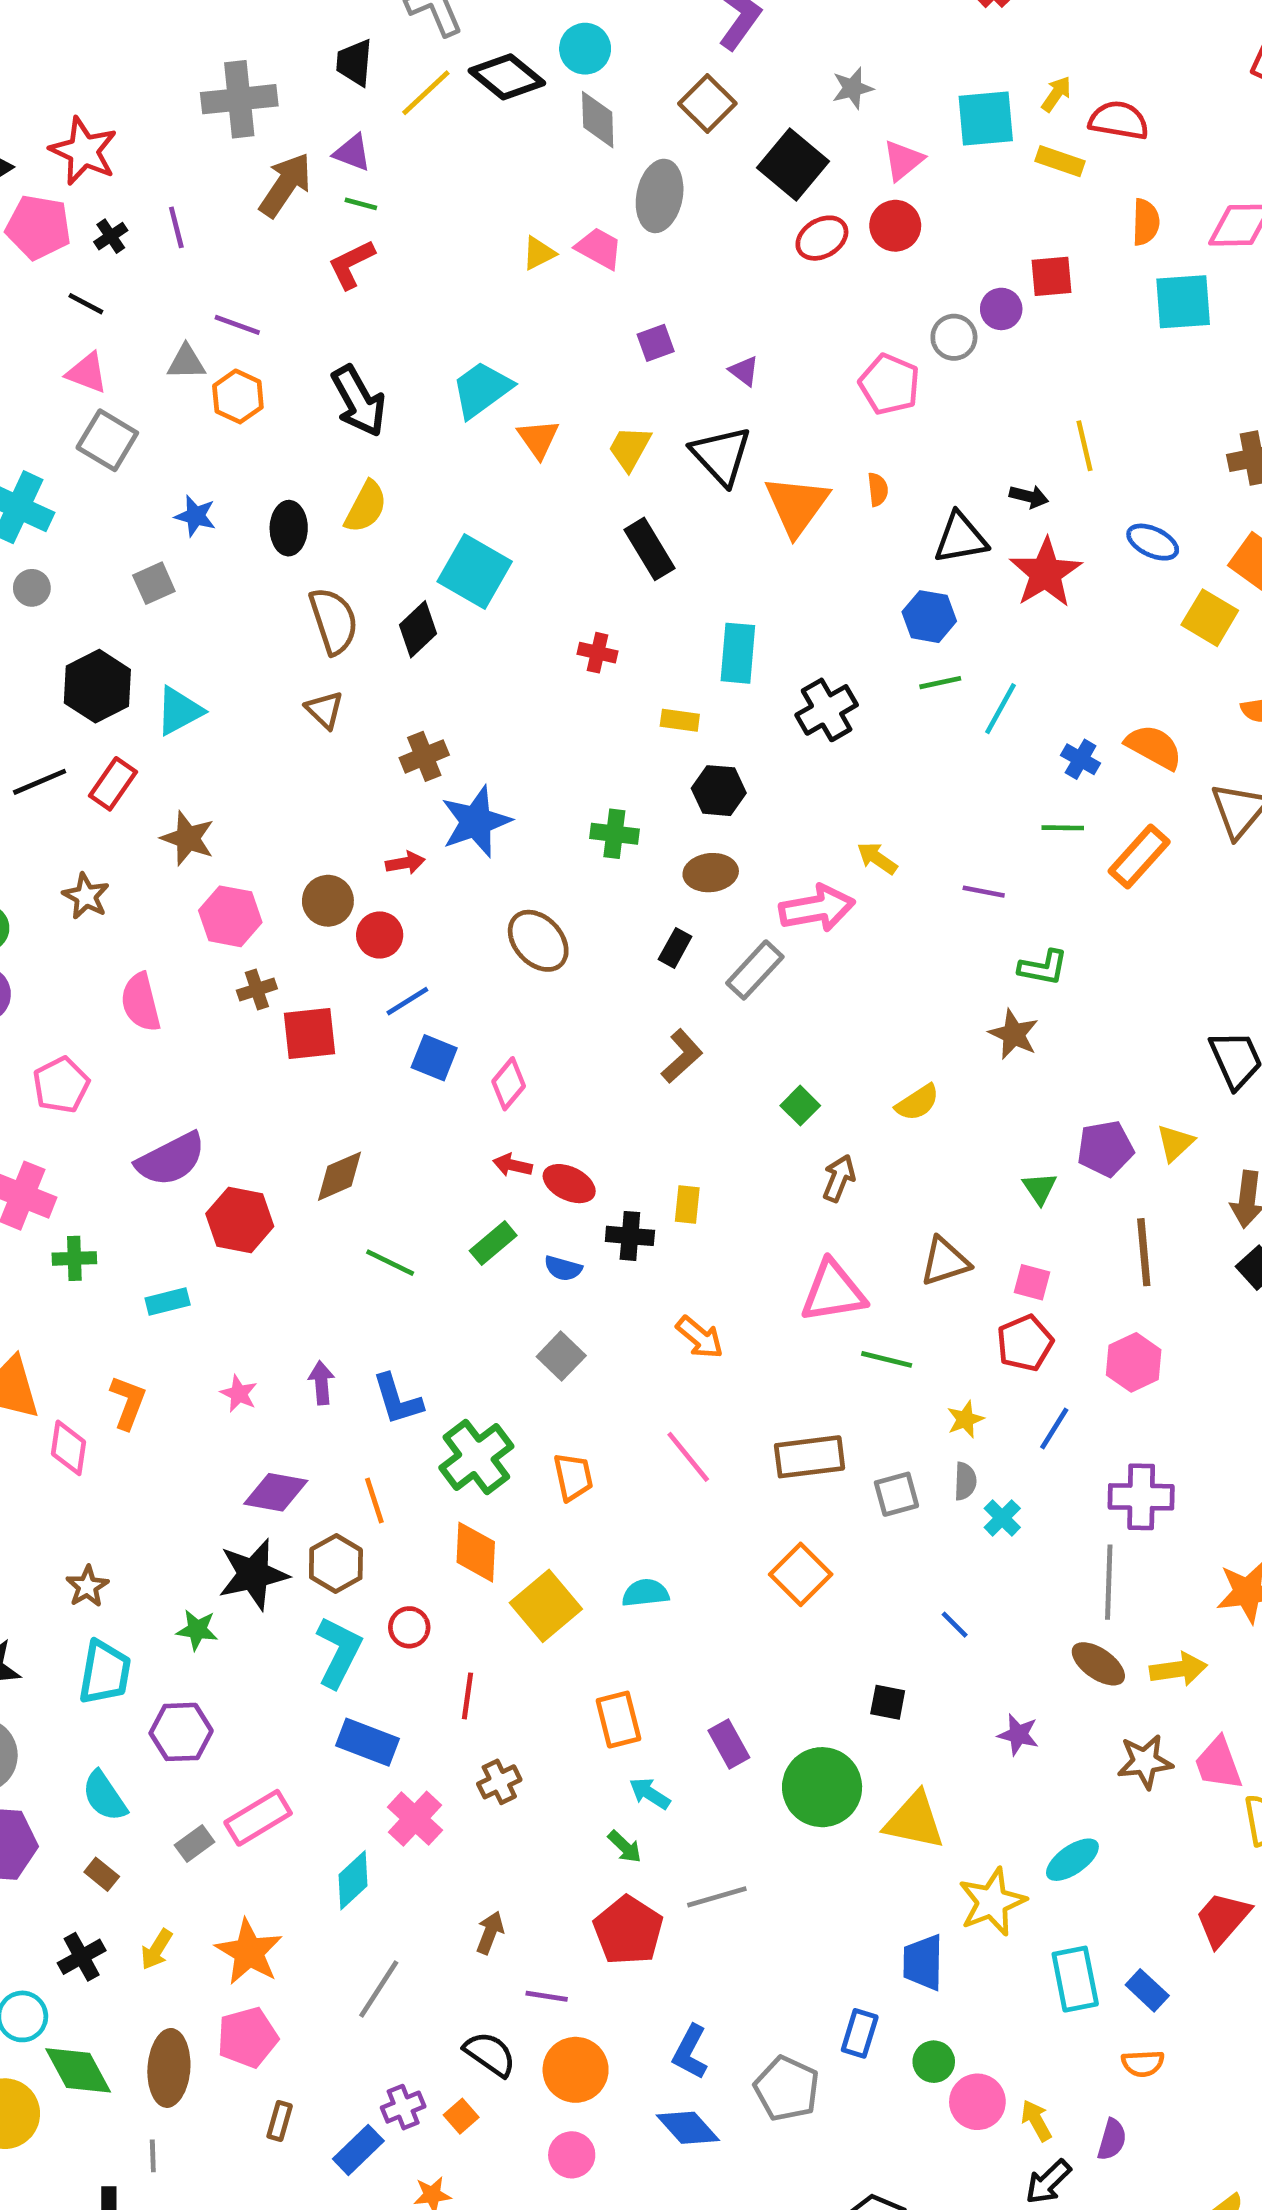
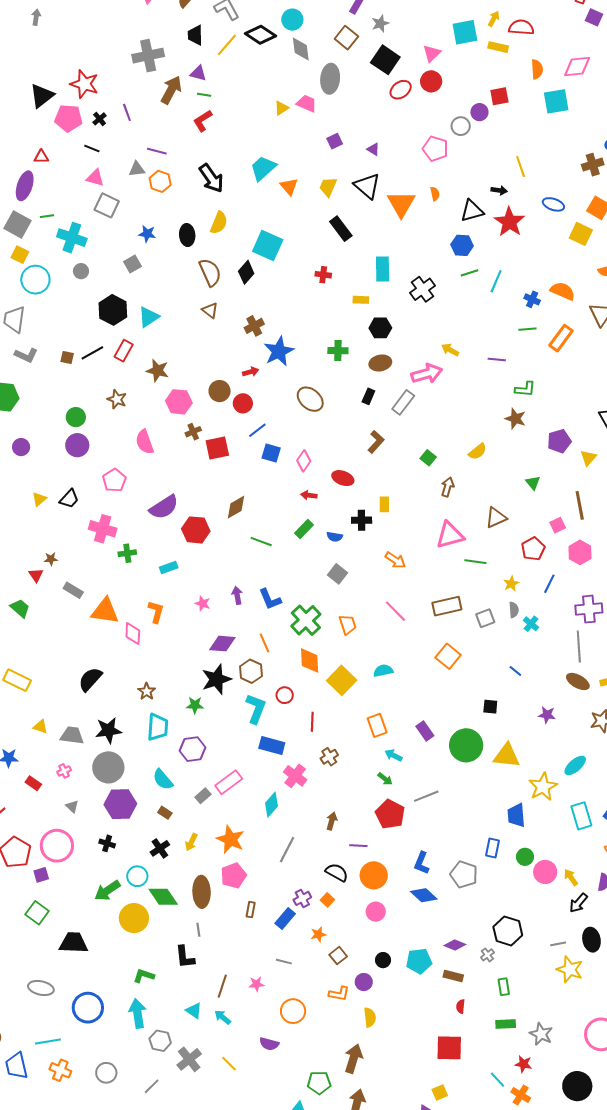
gray star: (853, 88) -> (380, 23), moved
purple pentagon: (1105, 1149) -> (559, 441), moved
red ellipse: (569, 1184) -> (343, 478), moved
pink square: (1032, 1282) -> (558, 525), moved, turned -35

